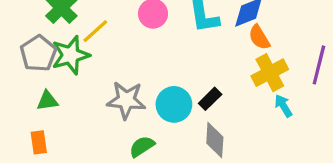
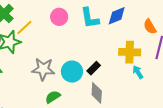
orange semicircle: (259, 37) -> (150, 27), moved
yellow cross: (270, 73) -> (130, 52), turned 30

